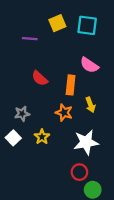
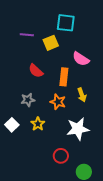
yellow square: (57, 23) -> (51, 43), moved
cyan square: (87, 25) -> (66, 23), moved
gray star: (22, 114) -> (28, 100), moved
red circle: (79, 172) -> (61, 156), moved

